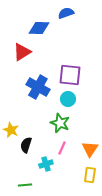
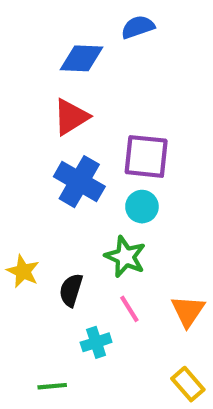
red triangle: (22, 52) -> (71, 117), moved
black semicircle: (26, 145) -> (71, 290), moved
pink line: (62, 148) -> (129, 309), turned -56
yellow rectangle: (90, 175) -> (188, 384), moved, turned -49

